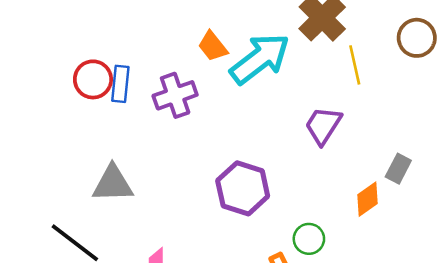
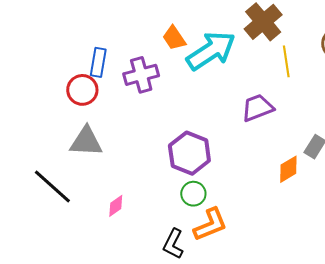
red circle: (93, 79) -> (82, 90), moved
purple trapezoid: (323, 125) -> (257, 108), turned 32
green circle: (309, 239) -> (193, 194), moved

